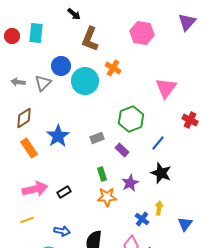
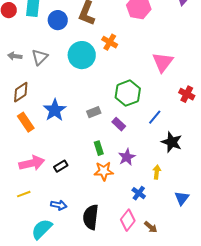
blue circle: (61, 66) -> (58, 20), moved
black star: (161, 173) -> (172, 142), moved
yellow arrow: (159, 208) -> (157, 172), moved

